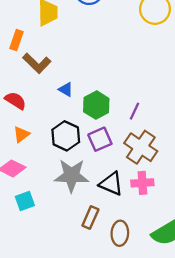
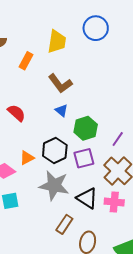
brown L-shape: (37, 63) -> (60, 83), moved
orange triangle: (21, 134) -> (27, 158), moved

